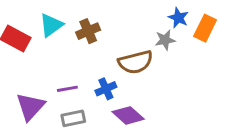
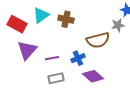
brown cross: (88, 31) -> (66, 19), turned 35
purple triangle: (30, 107) -> (27, 50), moved

